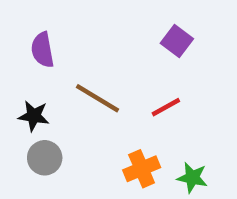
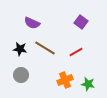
purple semicircle: (42, 50) -> (32, 23), moved, turned -56
black star: (34, 116) -> (20, 49), moved

